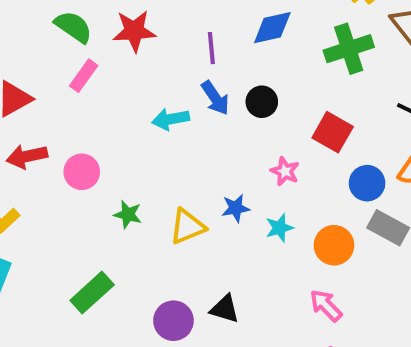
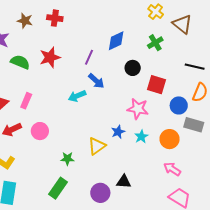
purple line: (211, 48) -> (89, 57), turned 42
green cross: (349, 49) -> (155, 43), size x0.7
pink rectangle: (84, 76) -> (26, 101), moved
black circle: (262, 102) -> (133, 68), moved
pink star: (285, 171) -> (138, 109), size x1.5
green star: (128, 214) -> (67, 159), moved

